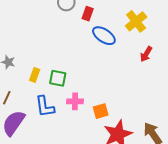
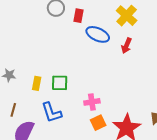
red arrow: (146, 54) -> (126, 46), moved
pink cross: (75, 101) -> (92, 102), moved
orange square: (101, 111) -> (98, 123), moved

